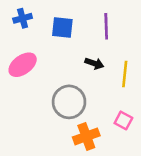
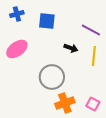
purple line: (106, 26) -> (91, 30), moved, turned -60
pink square: (123, 120) -> (93, 104), moved

